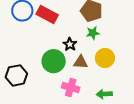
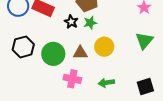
black star: (70, 44) -> (71, 22), moved
black hexagon: (16, 75) -> (23, 47), moved

